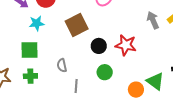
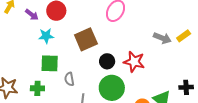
gray arrow: (153, 20) -> (162, 38), turned 132
green square: (30, 50) -> (50, 63), moved
green circle: (105, 72) -> (112, 88), size x1.6

